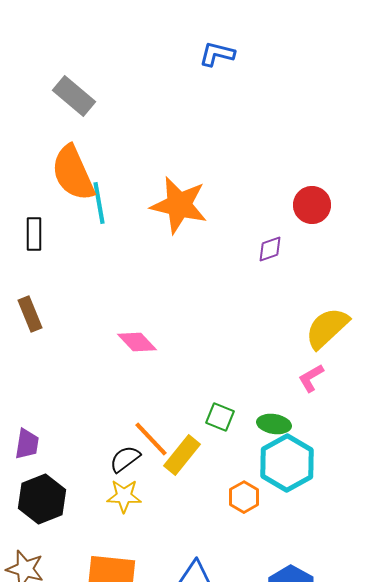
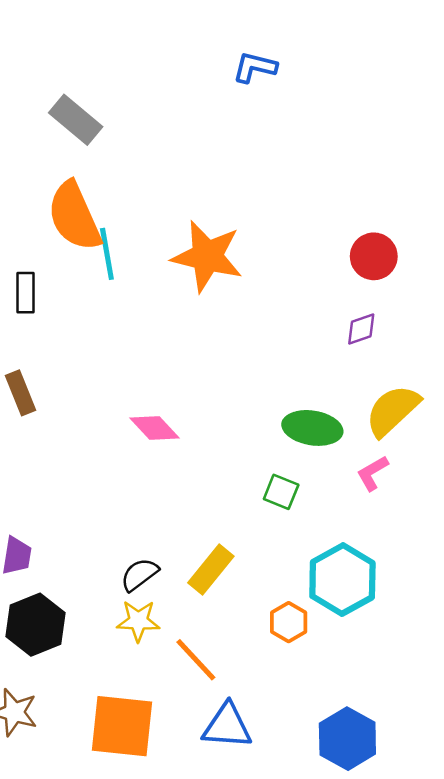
purple diamond: (270, 249) -> (361, 329), moved
green square: (220, 417) -> (281, 492), moved
green ellipse: (274, 424) -> (312, 428), moved, size x1.4
orange line: (151, 439) -> (196, 660), moved

